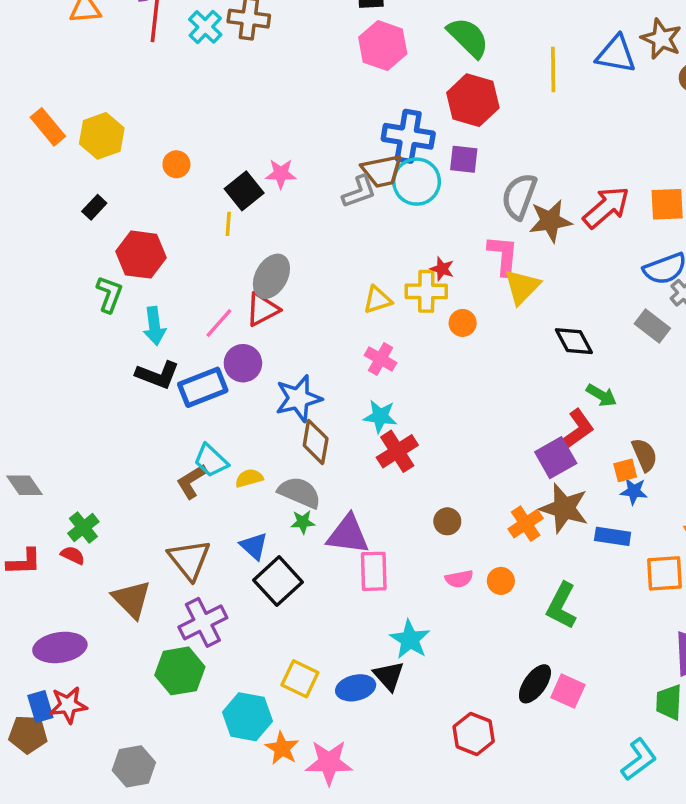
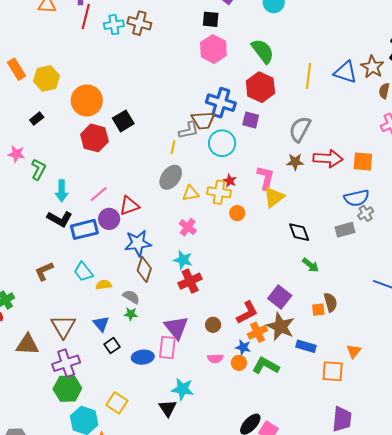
cyan cross: (205, 27) -> (114, 25), turned 30
orange circle: (176, 164) -> (87, 100), size x2.0
pink star: (281, 174) -> (16, 154), moved
cyan circle: (417, 182) -> (222, 143), moved
gray semicircle: (519, 196) -> (300, 129), moved
red arrow: (606, 207) -> (328, 158), turned 36
brown star: (550, 221) -> (295, 162), size x0.7
yellow line: (228, 224) -> (173, 147), moved
red hexagon: (141, 255) -> (94, 138), moved
gray ellipse: (271, 276) -> (171, 177), moved
red triangle: (262, 309) -> (129, 206), moved
gray rectangle: (652, 326) -> (345, 230), turned -60
red L-shape: (577, 430) -> (247, 313), moved
purple square: (556, 458) -> (280, 297), turned -30
brown L-shape: (192, 481) -> (44, 271), moved
blue star: (634, 491) -> (243, 347), moved
gray semicircle: (300, 492) -> (131, 297), size x0.7
purple triangle: (348, 535) -> (176, 328), moved, turned 36
black square: (278, 581) -> (112, 346), size x0.6
brown triangle: (132, 599) -> (27, 345), turned -50
green L-shape: (562, 606) -> (266, 366), moved, turned 84
cyan star: (410, 639) -> (183, 389), turned -30
green hexagon: (180, 671) -> (67, 389), moved
blue ellipse: (356, 688) -> (143, 357), moved

